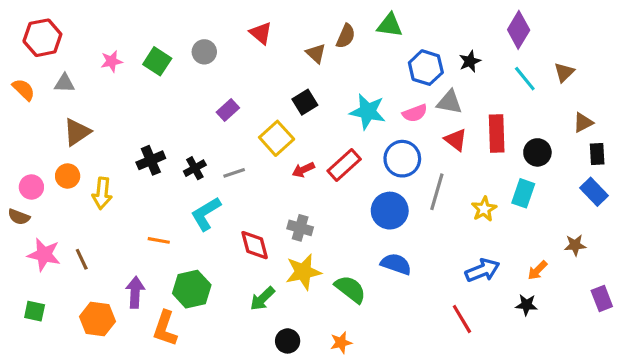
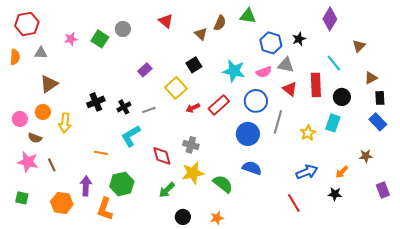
gray circle: (204, 52) -> (123, 29), moved
cyan line: (525, 79) -> (334, 63), moved
orange semicircle: (24, 90) -> (15, 57), turned 49
brown semicircle: (19, 217) -> (35, 138), moved

